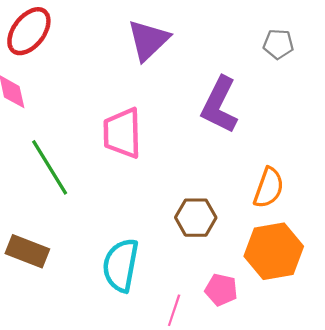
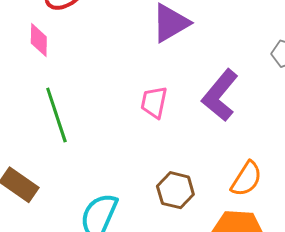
pink trapezoid: (122, 133) -> (154, 102), moved, size x0.7

